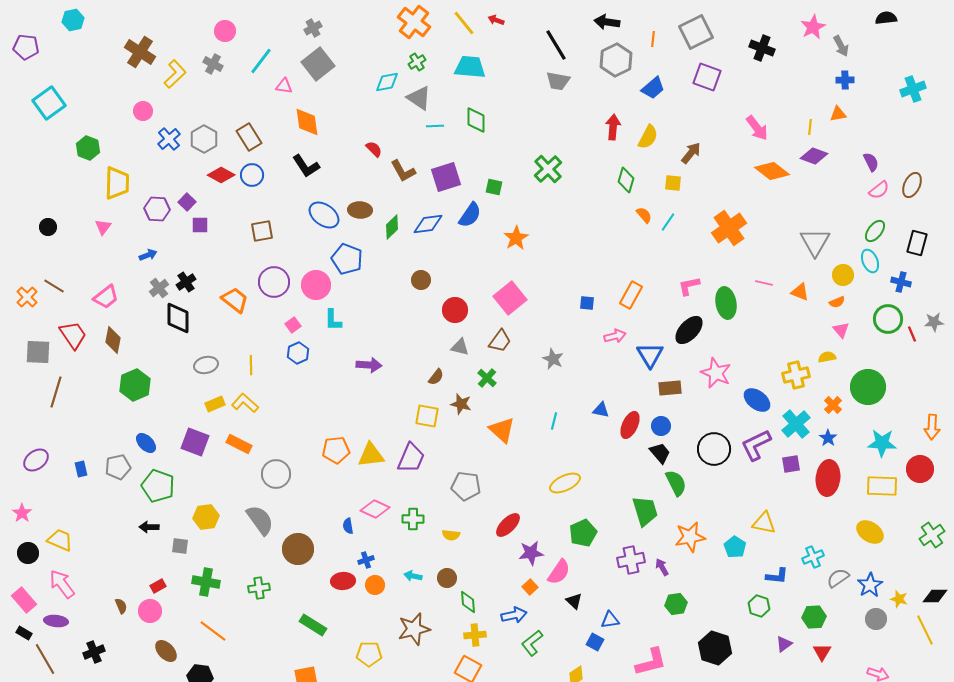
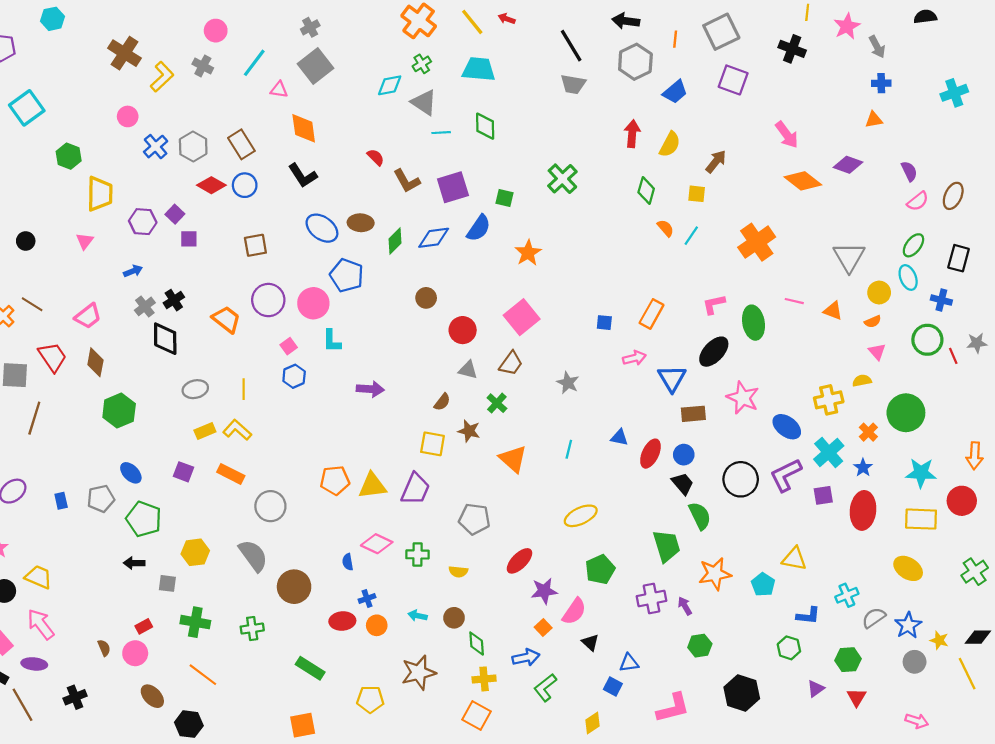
yellow line: (810, 127) -> (807, 12), moved
purple square: (195, 442) -> (183, 472), size x0.7

